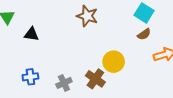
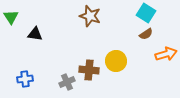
blue cross: (30, 77) -> (25, 79), moved
brown cross: (95, 79) -> (89, 70), moved, turned -30

